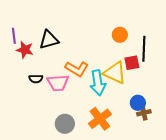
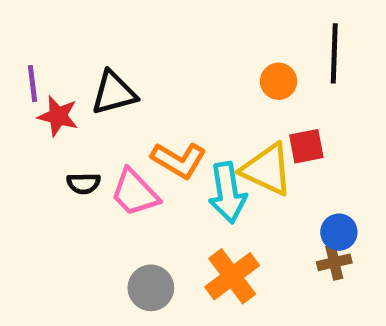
black line: (144, 49) -> (334, 53), moved
pink trapezoid: (58, 83) -> (135, 193), turned 50
blue circle: (138, 103) -> (339, 232), moved

